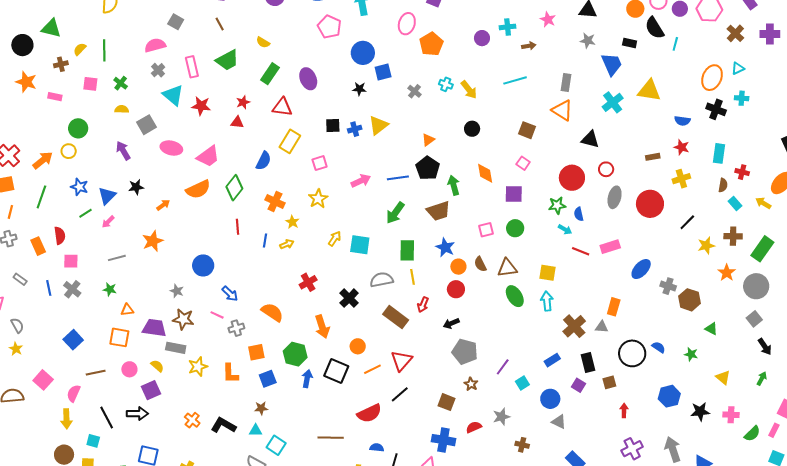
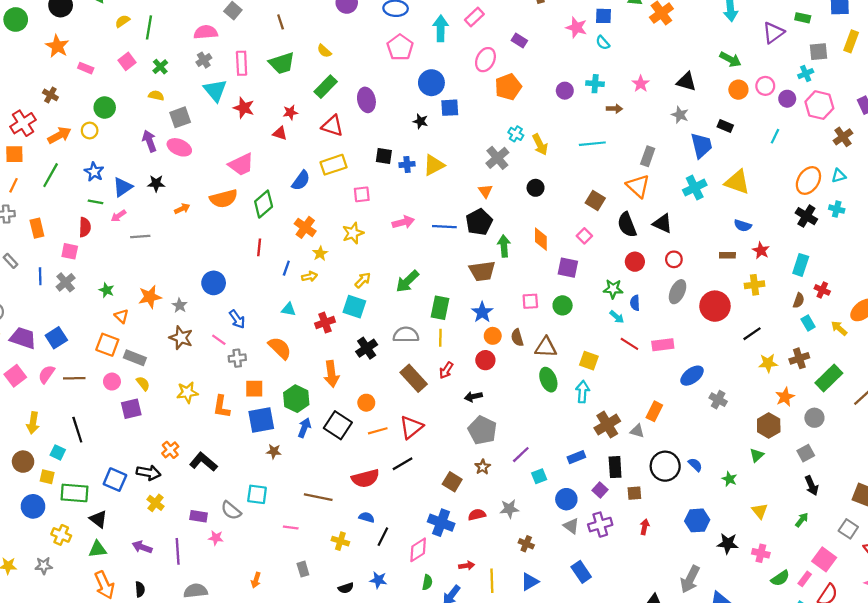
black semicircle: (655, 28) -> (627, 225), moved
brown cross: (61, 64) -> (50, 95), moved, turned 32
pink square: (90, 84) -> (127, 61), turned 35
gray cross: (414, 91) -> (497, 158), moved, size x1.5
blue semicircle: (682, 121) -> (743, 226), moved
orange triangle: (428, 140) -> (485, 191), turned -40
yellow rectangle: (290, 141) -> (334, 165), turned 30
pink ellipse: (171, 148) -> (179, 147), moved
red circle: (572, 178) -> (635, 262), size x0.7
green line: (86, 213) -> (96, 202), turned 32
green arrow: (395, 213) -> (407, 281), moved
red semicircle: (60, 236) -> (85, 227), moved
brown cross: (733, 236) -> (799, 358), turned -30
orange star: (153, 241) -> (150, 297), moved
cyan square: (360, 245) -> (354, 307), moved
gray line: (117, 258) -> (140, 236), moved
gray circle: (756, 286) -> (814, 418), size x0.7
brown hexagon: (689, 300) -> (769, 425), moved
orange triangle: (127, 310) -> (121, 316), turned 40
purple trapezoid: (154, 328) -> (23, 338), moved
green triangle: (711, 329) -> (757, 455), turned 40
gray rectangle: (176, 348) -> (135, 358), moved
blue square: (268, 379) -> (261, 420), size x1.4
pink semicircle: (74, 393) -> (46, 374), moved
brown star: (261, 408) -> (274, 451), moved
black arrow: (137, 414) -> (149, 473), moved
cyan triangle: (256, 430) -> (289, 309), moved
cyan square: (276, 445) -> (257, 494), turned -36
purple cross: (632, 449) -> (600, 525), moved
gray arrow: (673, 449) -> (690, 579), turned -145

